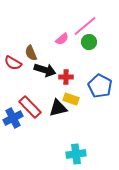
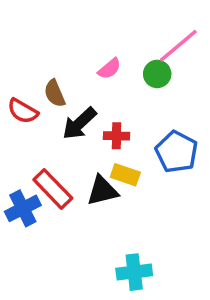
pink line: (85, 26) -> (178, 46), moved
black arrow: (45, 70) -> (79, 123), turned 120

